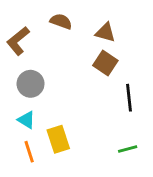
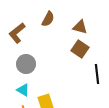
brown semicircle: (61, 21) -> (48, 19), turned 98

